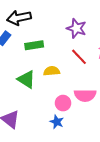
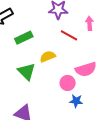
green triangle: (26, 79) -> (27, 72), turned 30
blue star: (57, 122) -> (76, 101), moved

